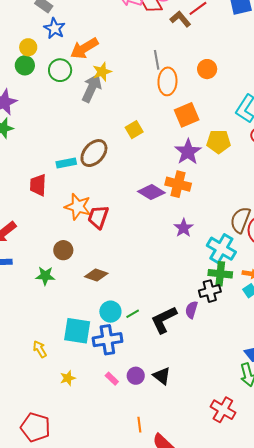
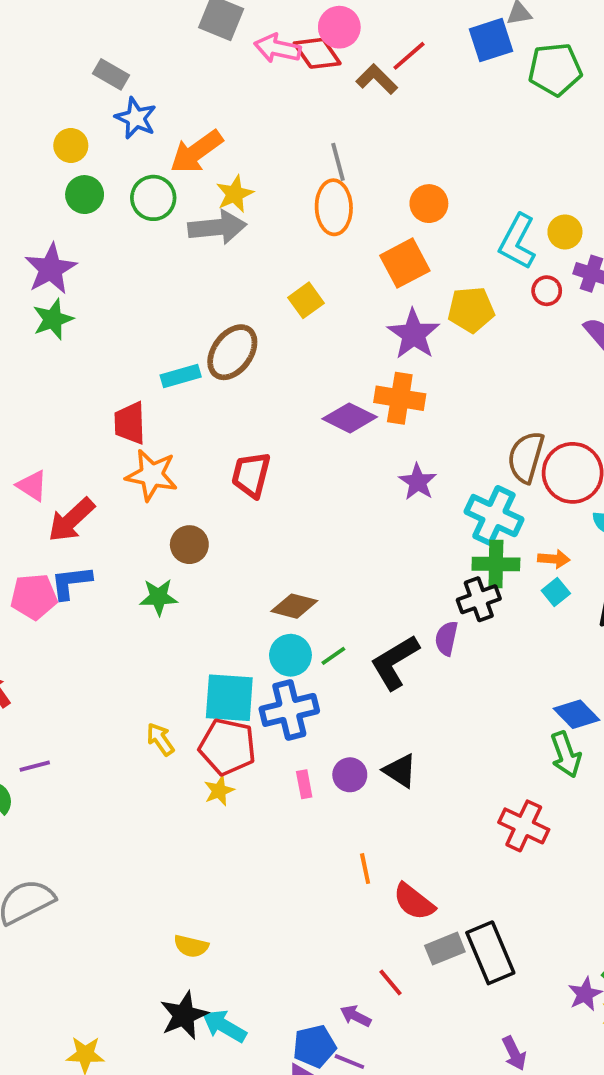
yellow circle: (28, 47) -> (71, 145), moved
orange circle: (207, 69) -> (429, 204), moved
orange ellipse: (167, 81) -> (334, 207), moved
gray arrow: (92, 88) -> (217, 227), turned 64
orange star: (78, 207) -> (152, 475), moved
brown diamond: (96, 275) -> (294, 606), moved
pink rectangle: (112, 379) -> (304, 784), turned 40
red pentagon: (35, 427) -> (227, 747), moved

